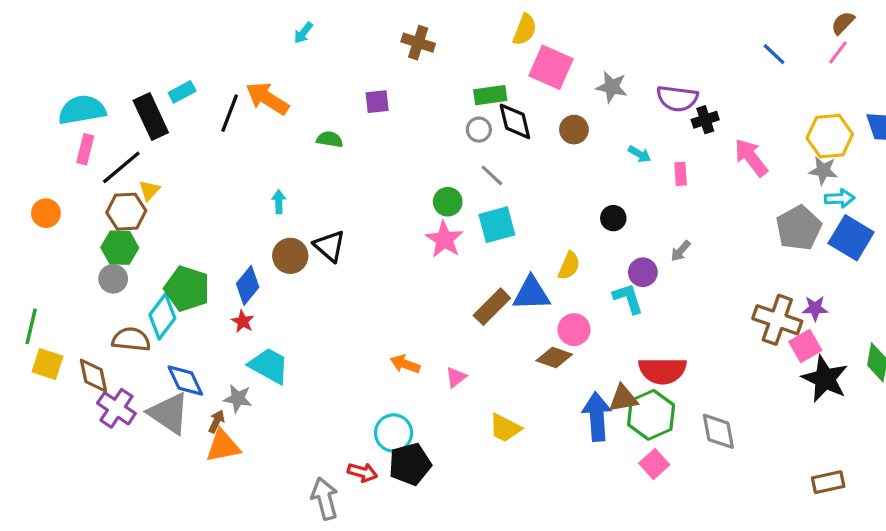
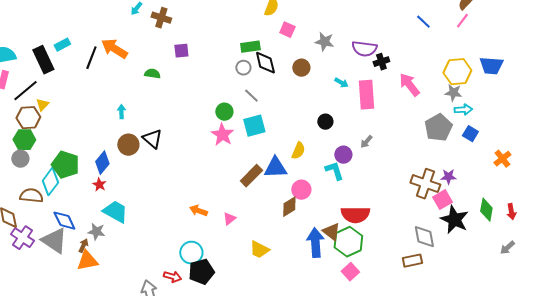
brown cross: (418, 43) -> (161, 18), moved
pink square: (551, 67) -> (287, 30), size x0.6
pink rectangle: (681, 174) -> (366, 95), size x2.0
blue square: (851, 238) -> (470, 134), size x0.6
brown diamond: (554, 357) -> (289, 207), turned -50
brown triangle: (623, 398) -> (331, 232), turned 48
gray diamond: (718, 431) -> (424, 237), moved
brown rectangle: (828, 482) -> (412, 261), moved

